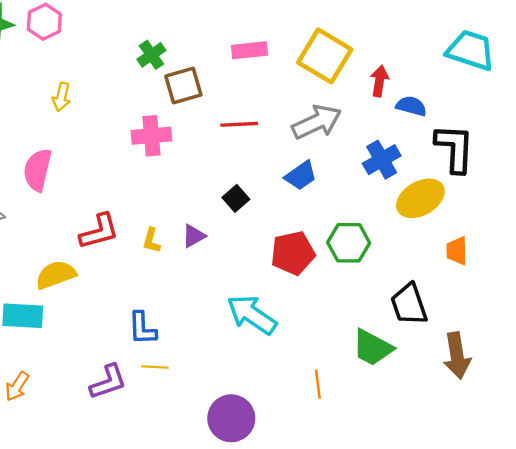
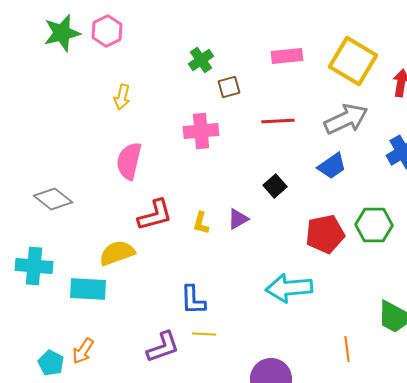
brown square: (183, 86) -> (229, 87), size x0.7
pink semicircle: (38, 170) -> (129, 161), moved
cyan arrow: (252, 315) -> (289, 288), turned -39

